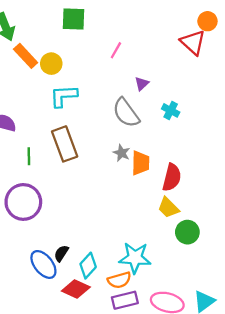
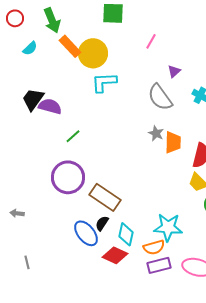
yellow circle: (51, 64) -> (93, 53), size x1.5
brown rectangle: (65, 144) -> (105, 197), moved, turned -36
green line: (29, 156) -> (73, 136), turned 49
cyan diamond: (88, 266) -> (126, 234), turned -30

